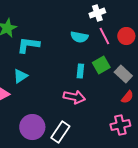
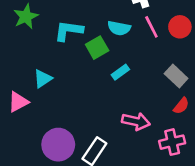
cyan L-shape: (28, 45) -> (69, 31), moved
green square: (101, 65) -> (97, 48), moved
cyan rectangle: (80, 71) -> (120, 72), turned 48
pink arrow: (74, 97) -> (136, 121), moved

